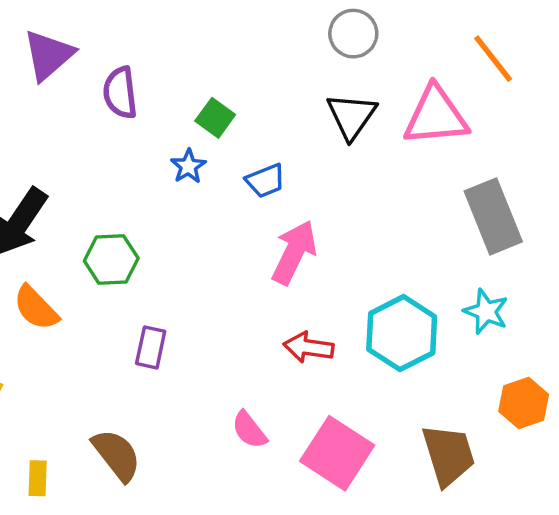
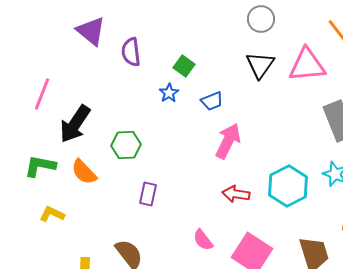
purple triangle: (48, 55) -> (91, 31), turned -40

